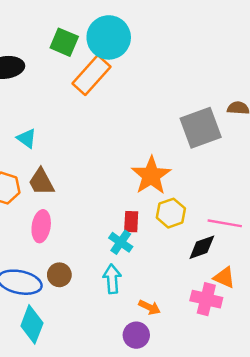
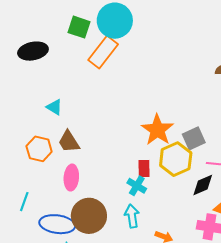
gray square: (201, 128) -> (194, 138), moved, size x0.7
yellow hexagon: (171, 213) -> (176, 159), size x1.4
brown circle: (59, 275) -> (89, 216), size x1.8

